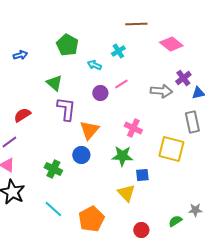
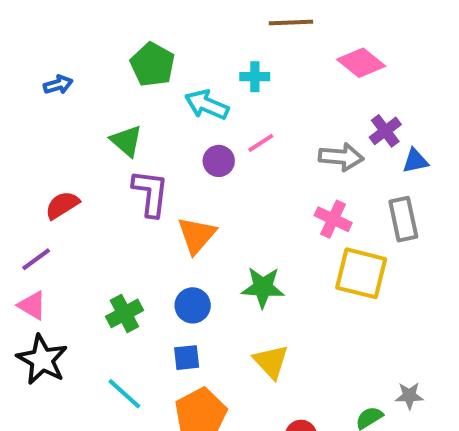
cyan cross: (118, 51) -> (255, 77), turned 32
cyan arrow: (94, 65) -> (207, 105), size x1.5
pink cross: (133, 128) -> (333, 219), moved
blue circle: (81, 155) -> (193, 305), moved
green cross: (53, 169) -> (124, 313), turned 36
blue square: (142, 175) -> (187, 358), moved

